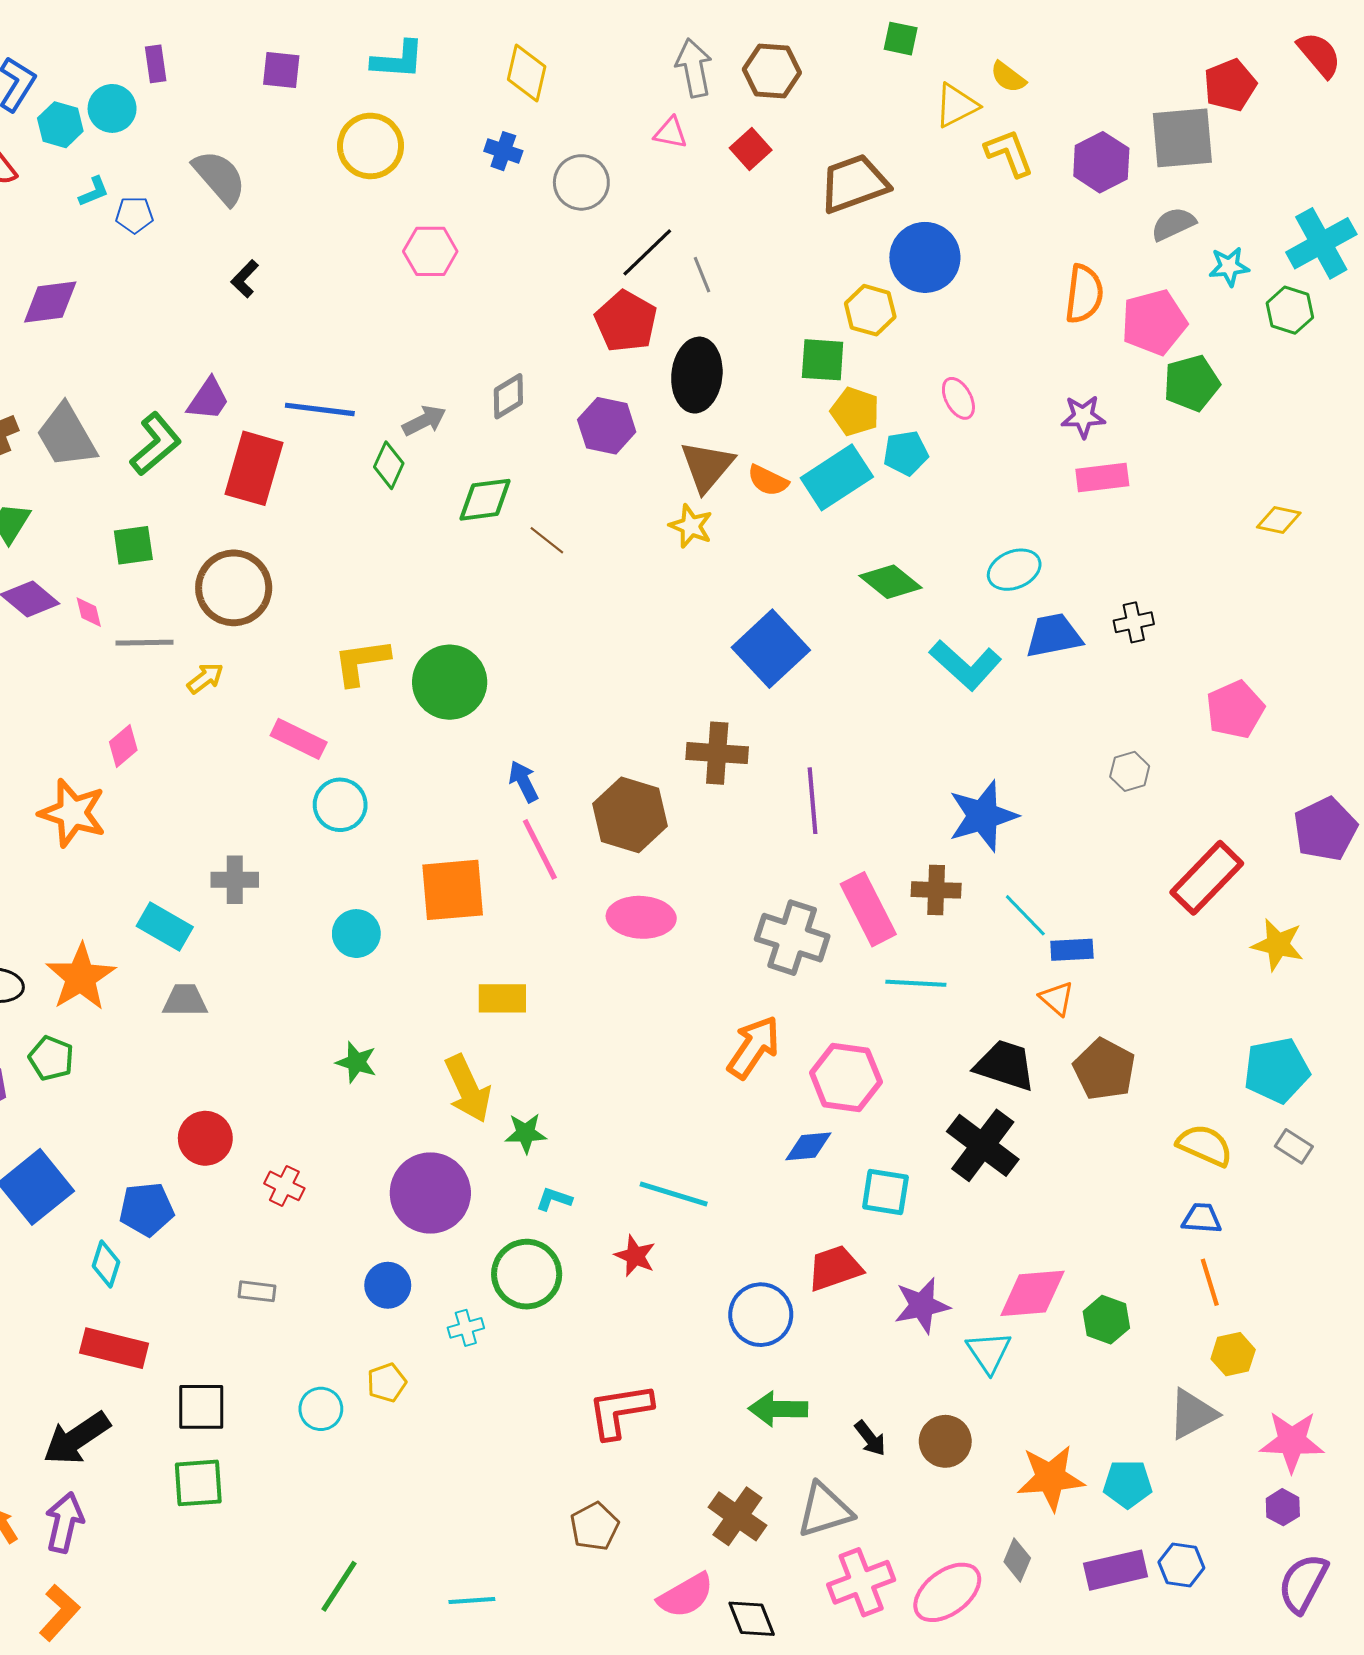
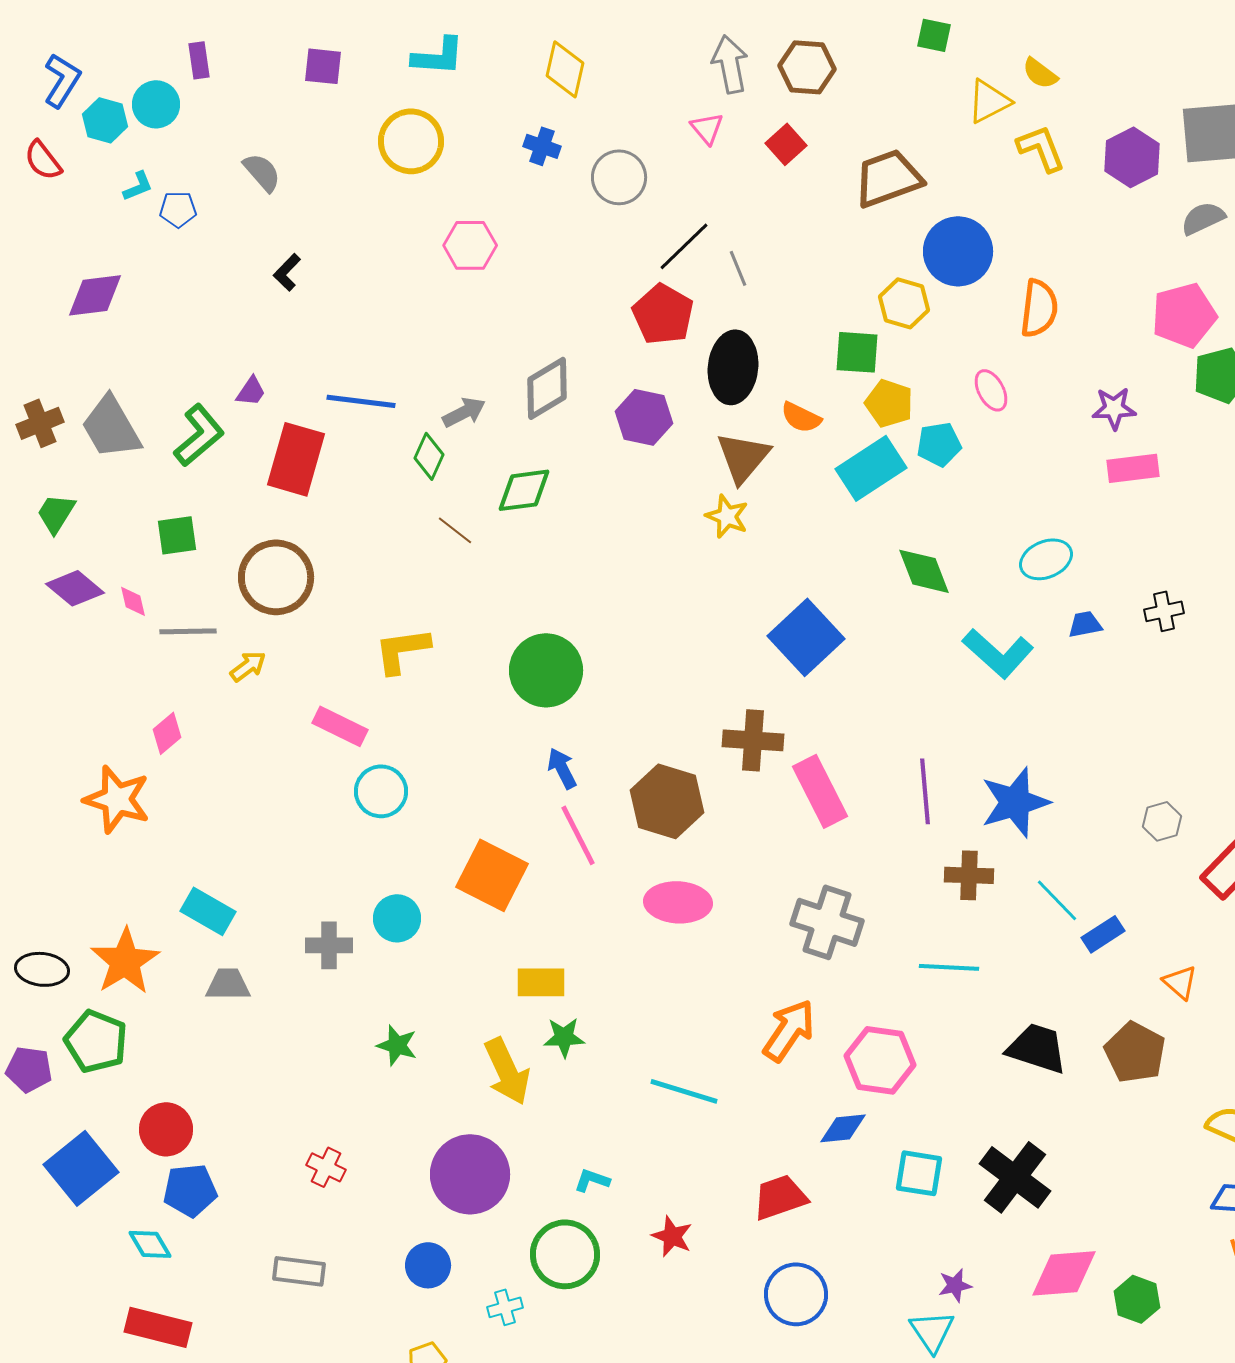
pink triangle: (671, 133) -> (707, 128), turned 39
gray semicircle: (219, 177) -> (262, 172), size x0.7
orange semicircle: (1084, 294) -> (1039, 308), moved
gray diamond: (508, 396) -> (547, 388), size x1.4
purple trapezoid: (208, 399) -> (251, 391), size x0.7
orange semicircle: (768, 480) -> (801, 417), moved
brown line: (547, 540) -> (455, 530), moved
green diamond: (890, 582) -> (924, 571), turned 30
blue trapezoid: (1054, 636) -> (1085, 624), size x0.6
green circle: (450, 682) -> (546, 670), moved
gray hexagon: (1130, 771) -> (1162, 821), moved
purple line: (812, 801) -> (925, 791), moved
gray cross: (235, 880) -> (329, 945), moved
orange square: (453, 890) -> (492, 875), turned 32
pink rectangle: (868, 909) -> (820, 791), moved
blue rectangle: (1072, 950) -> (1103, 934), turned -30
orange triangle: (1057, 998) -> (1180, 982), moved
green pentagon: (51, 1058) -> (96, 1041), size x1.4
green star: (526, 1133) -> (564, 1037), moved
red circle: (205, 1138) -> (166, 1129), moved
black cross: (983, 1145) -> (1015, 1177), moved
cyan line: (674, 1194) -> (684, 1091), moved
cyan diamond: (106, 1264) -> (150, 1244), turned -48
red trapezoid: (835, 1268) -> (780, 1197), moved
gray rectangle: (257, 1291) -> (299, 1271), size x1.4
purple star: (922, 1306) -> (955, 1285), size x0.6
cyan triangle: (989, 1352) -> (932, 1331), moved

